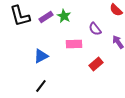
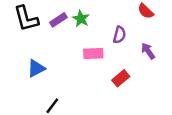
purple semicircle: (95, 29) -> (119, 35), turned -128
blue triangle: (41, 56) -> (36, 68), moved

